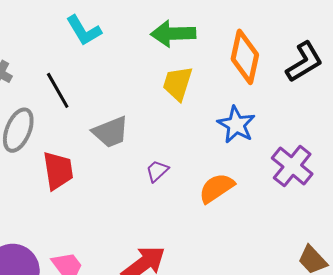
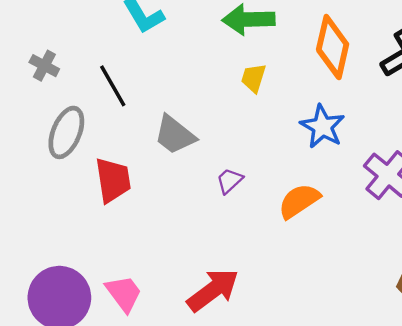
yellow trapezoid: (177, 83) -> (253, 78), size x0.7
gray trapezoid: (111, 132) -> (175, 135), turned 60

